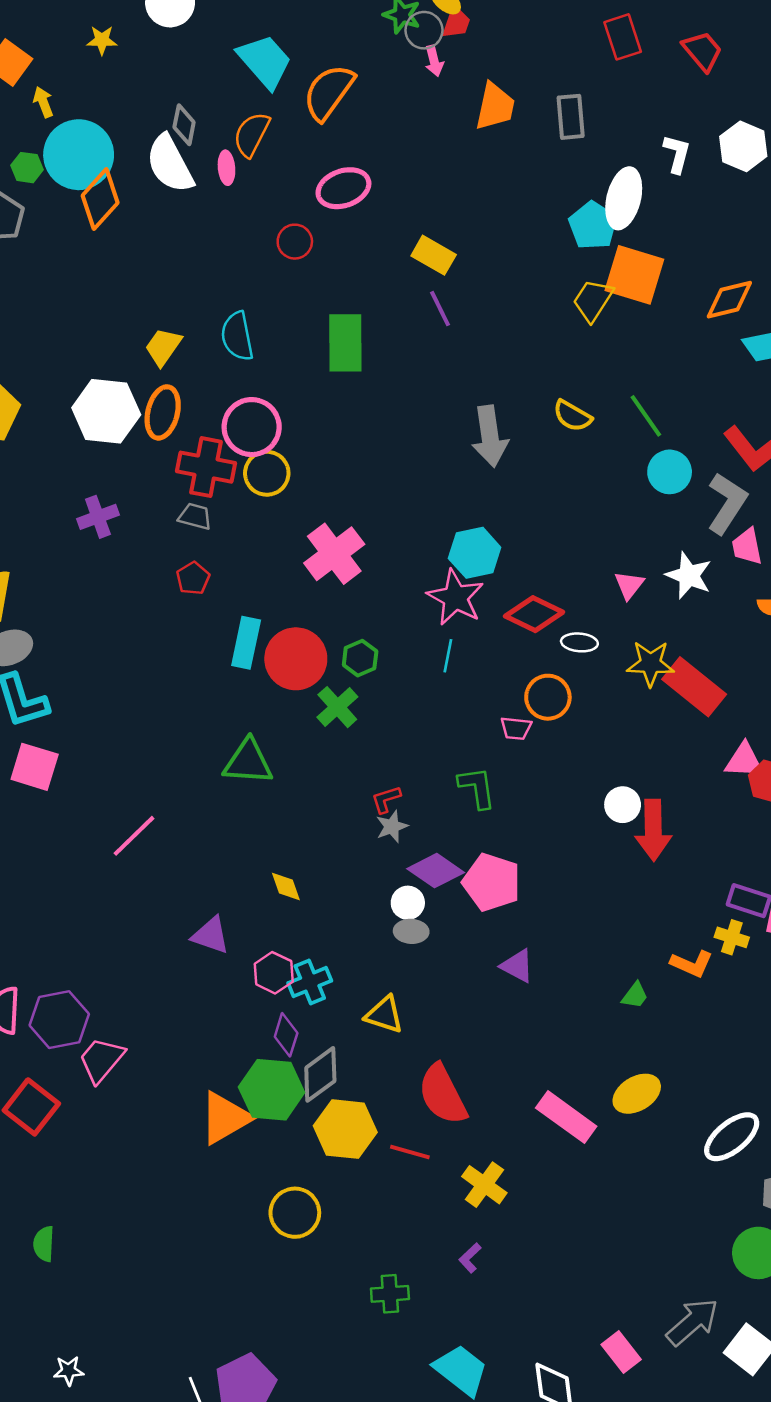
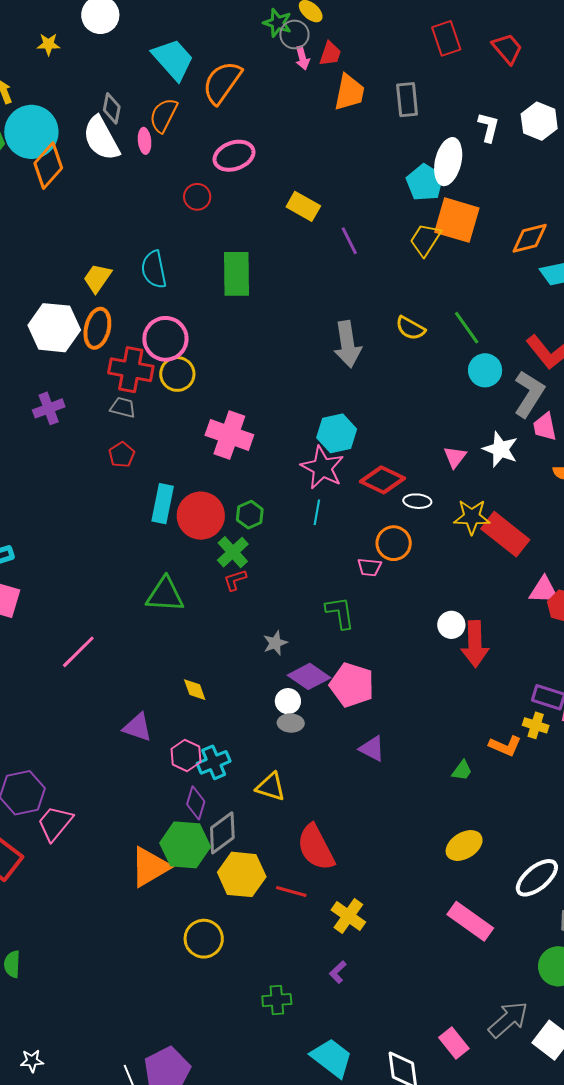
red trapezoid: (456, 23) -> (330, 54), moved
purple line: (440, 309) -> (349, 241), moved
pink cross: (334, 554) -> (229, 435), turned -33
red L-shape: (386, 799) -> (235, 580), moved
pink rectangle: (566, 1117) -> (470, 921), moved

